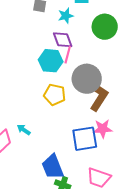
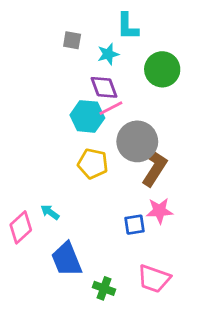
pink line: (68, 55) -> (111, 108), turned 48
blue square: (85, 139) -> (134, 225), size x0.6
blue trapezoid: (53, 167) -> (67, 259), moved

